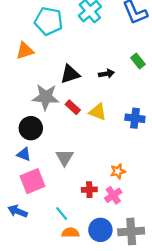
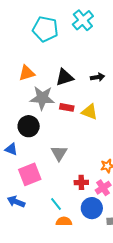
orange triangle: (25, 51) -> (27, 73), moved
red rectangle: (73, 107) -> (67, 107), turned -32
blue triangle: (24, 154) -> (11, 149), moved
blue circle: (100, 230) -> (92, 208), moved

